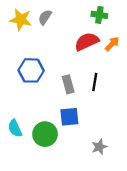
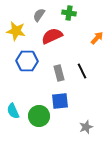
green cross: (99, 15) -> (69, 13), moved
yellow star: (21, 20) -> (16, 31), moved
red semicircle: (87, 42) -> (52, 36), moved
black line: (95, 82) -> (82, 71), turned -35

